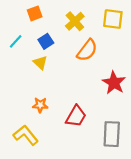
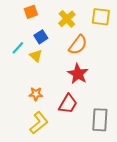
cyan line: (16, 41) -> (18, 48), moved
red star: (114, 83) -> (78, 74), moved
yellow L-shape: (26, 135) -> (39, 123), moved, turned 90

